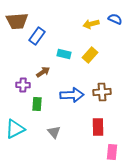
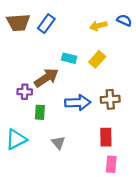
blue rectangle: (37, 36) -> (46, 24), moved
brown arrow: (43, 72) -> (46, 78), size x1.6
pink rectangle: (112, 152) -> (111, 164), moved

